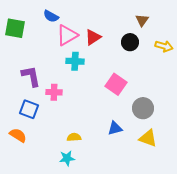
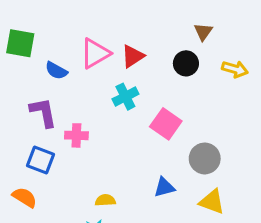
blue semicircle: (51, 16) -> (56, 71), moved
cyan cross: (75, 61) -> (125, 97), moved, turned -30

